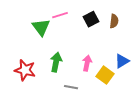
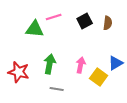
green triangle: (41, 27) -> (35, 29), turned -48
gray line: (71, 87) -> (57, 89), moved

